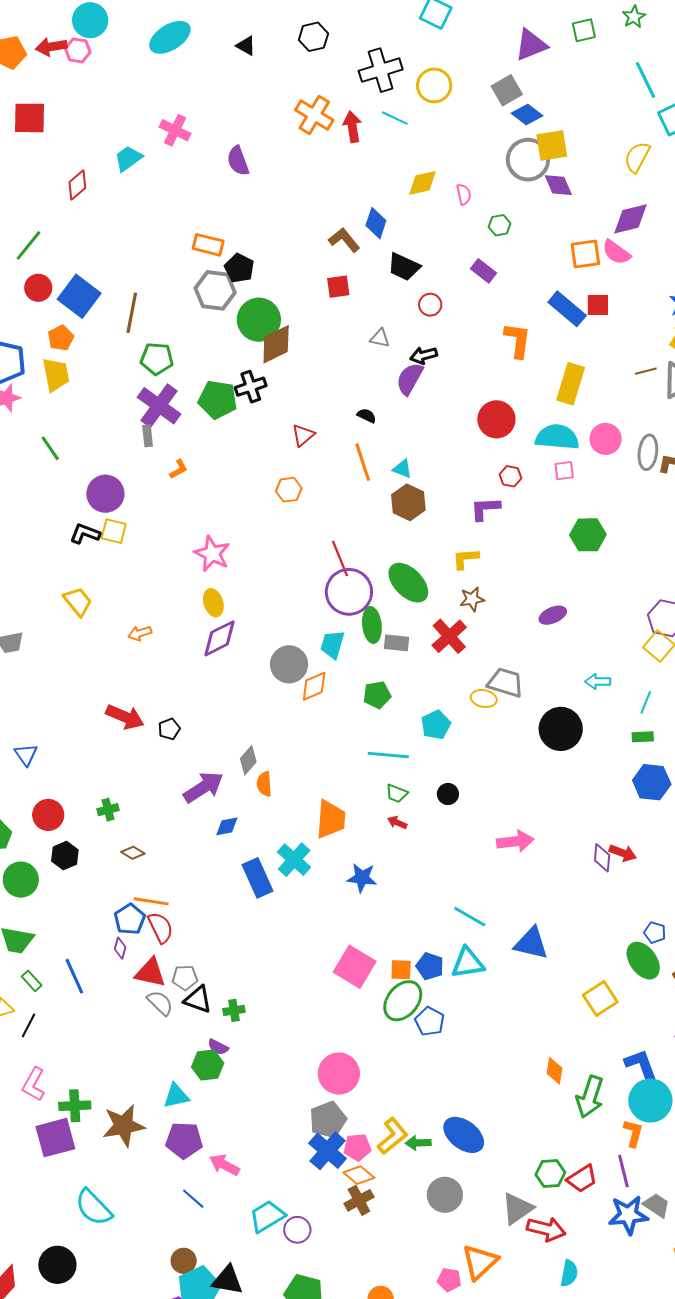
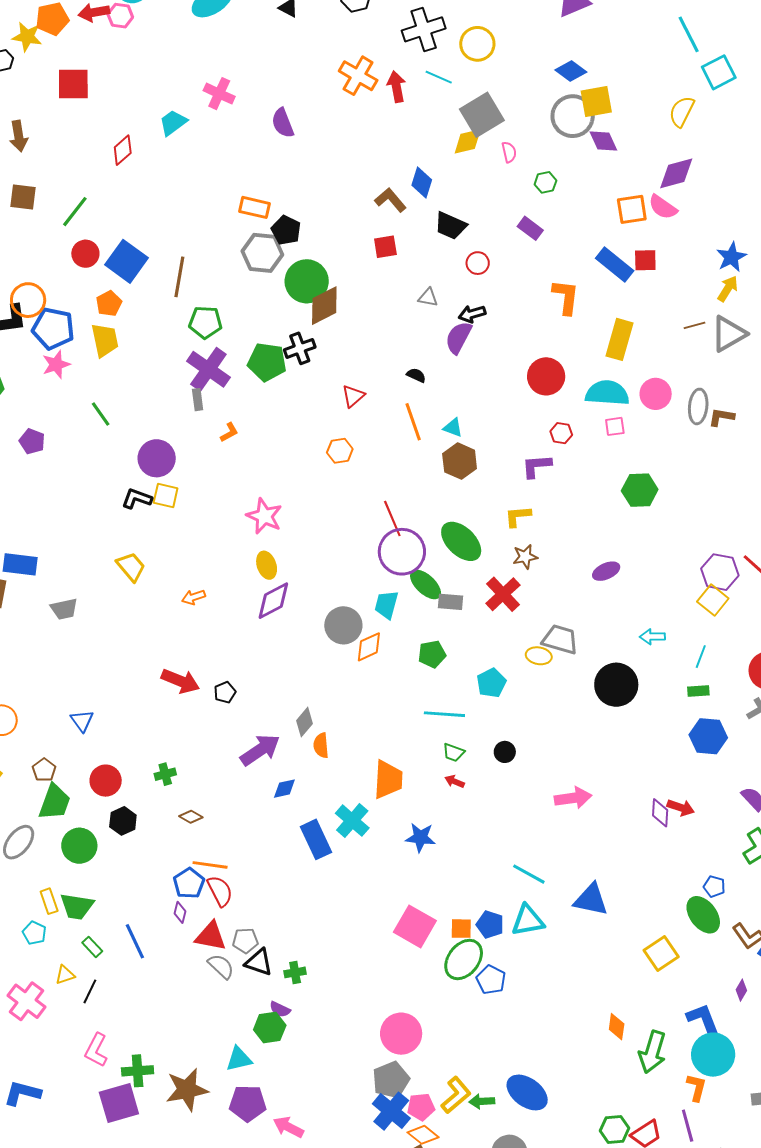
gray square: (507, 90) -> (482, 115), moved, size x1.4
green ellipse: (372, 625) -> (426, 584), turned -40

